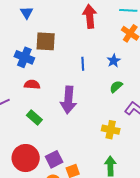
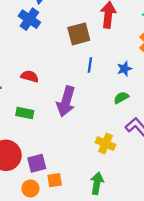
brown square: (46, 41) -> (79, 34), moved, turned -30
blue cross: (24, 57) -> (29, 19), moved
green rectangle: (34, 118) -> (25, 113), turned -42

